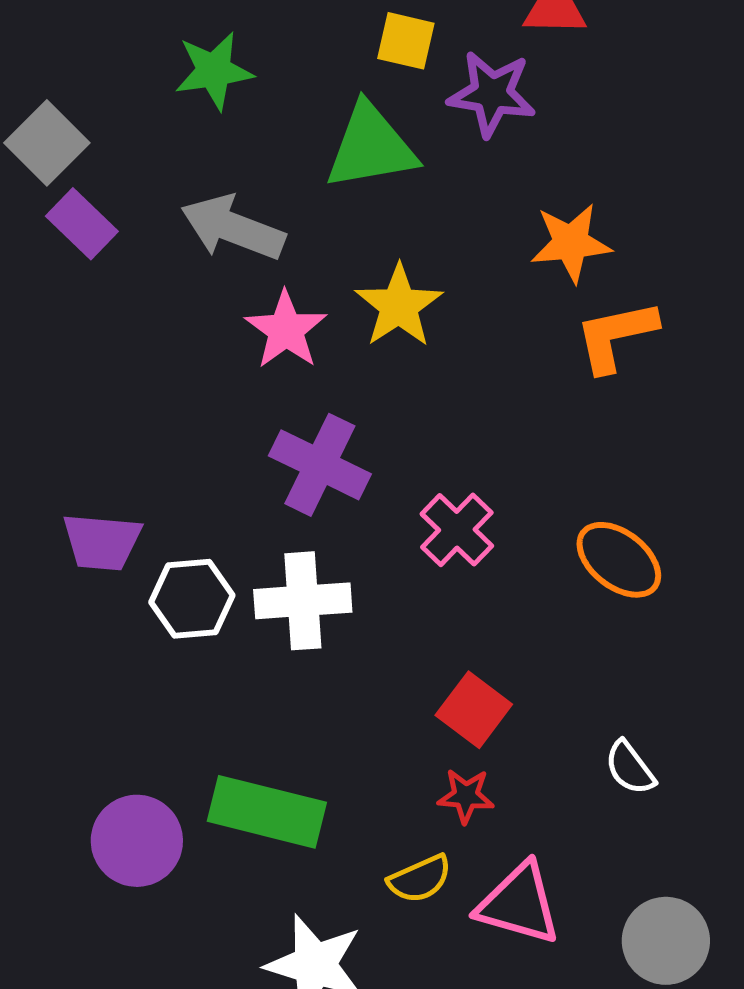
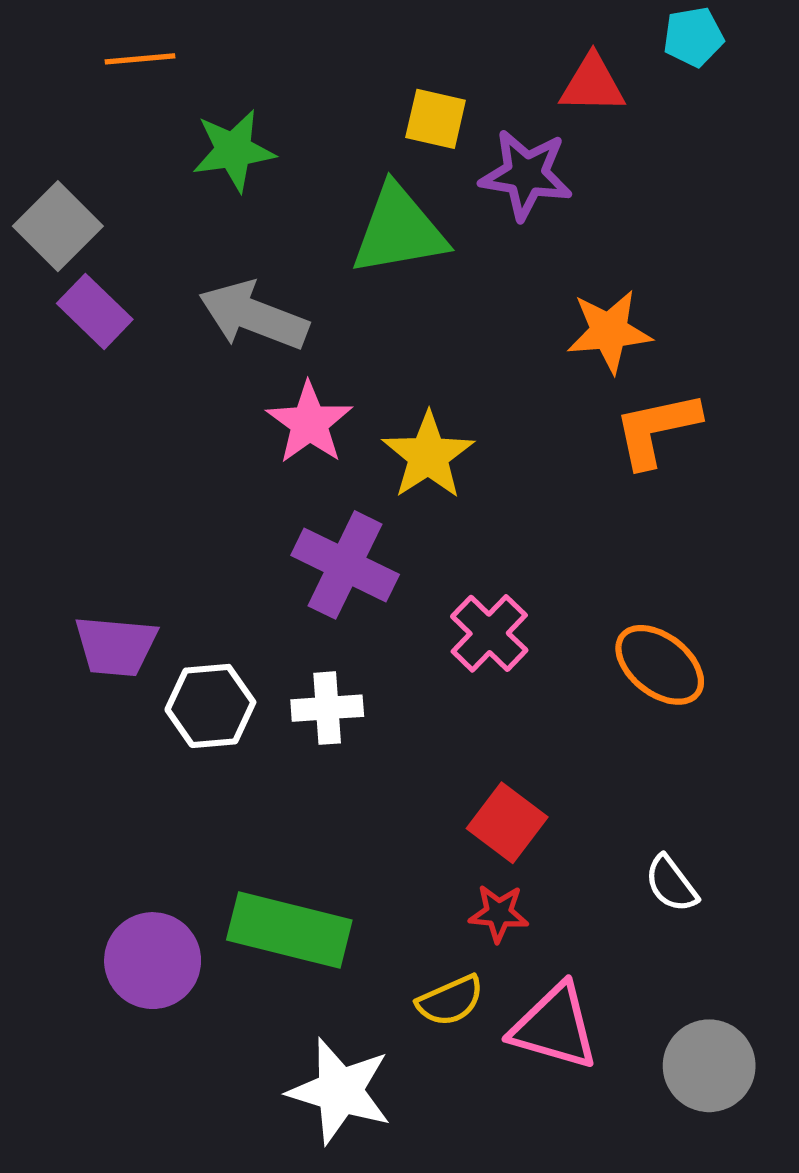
yellow star: (399, 306) -> (428, 456), moved
white cross: (303, 601) -> (327, 708), size x0.7

